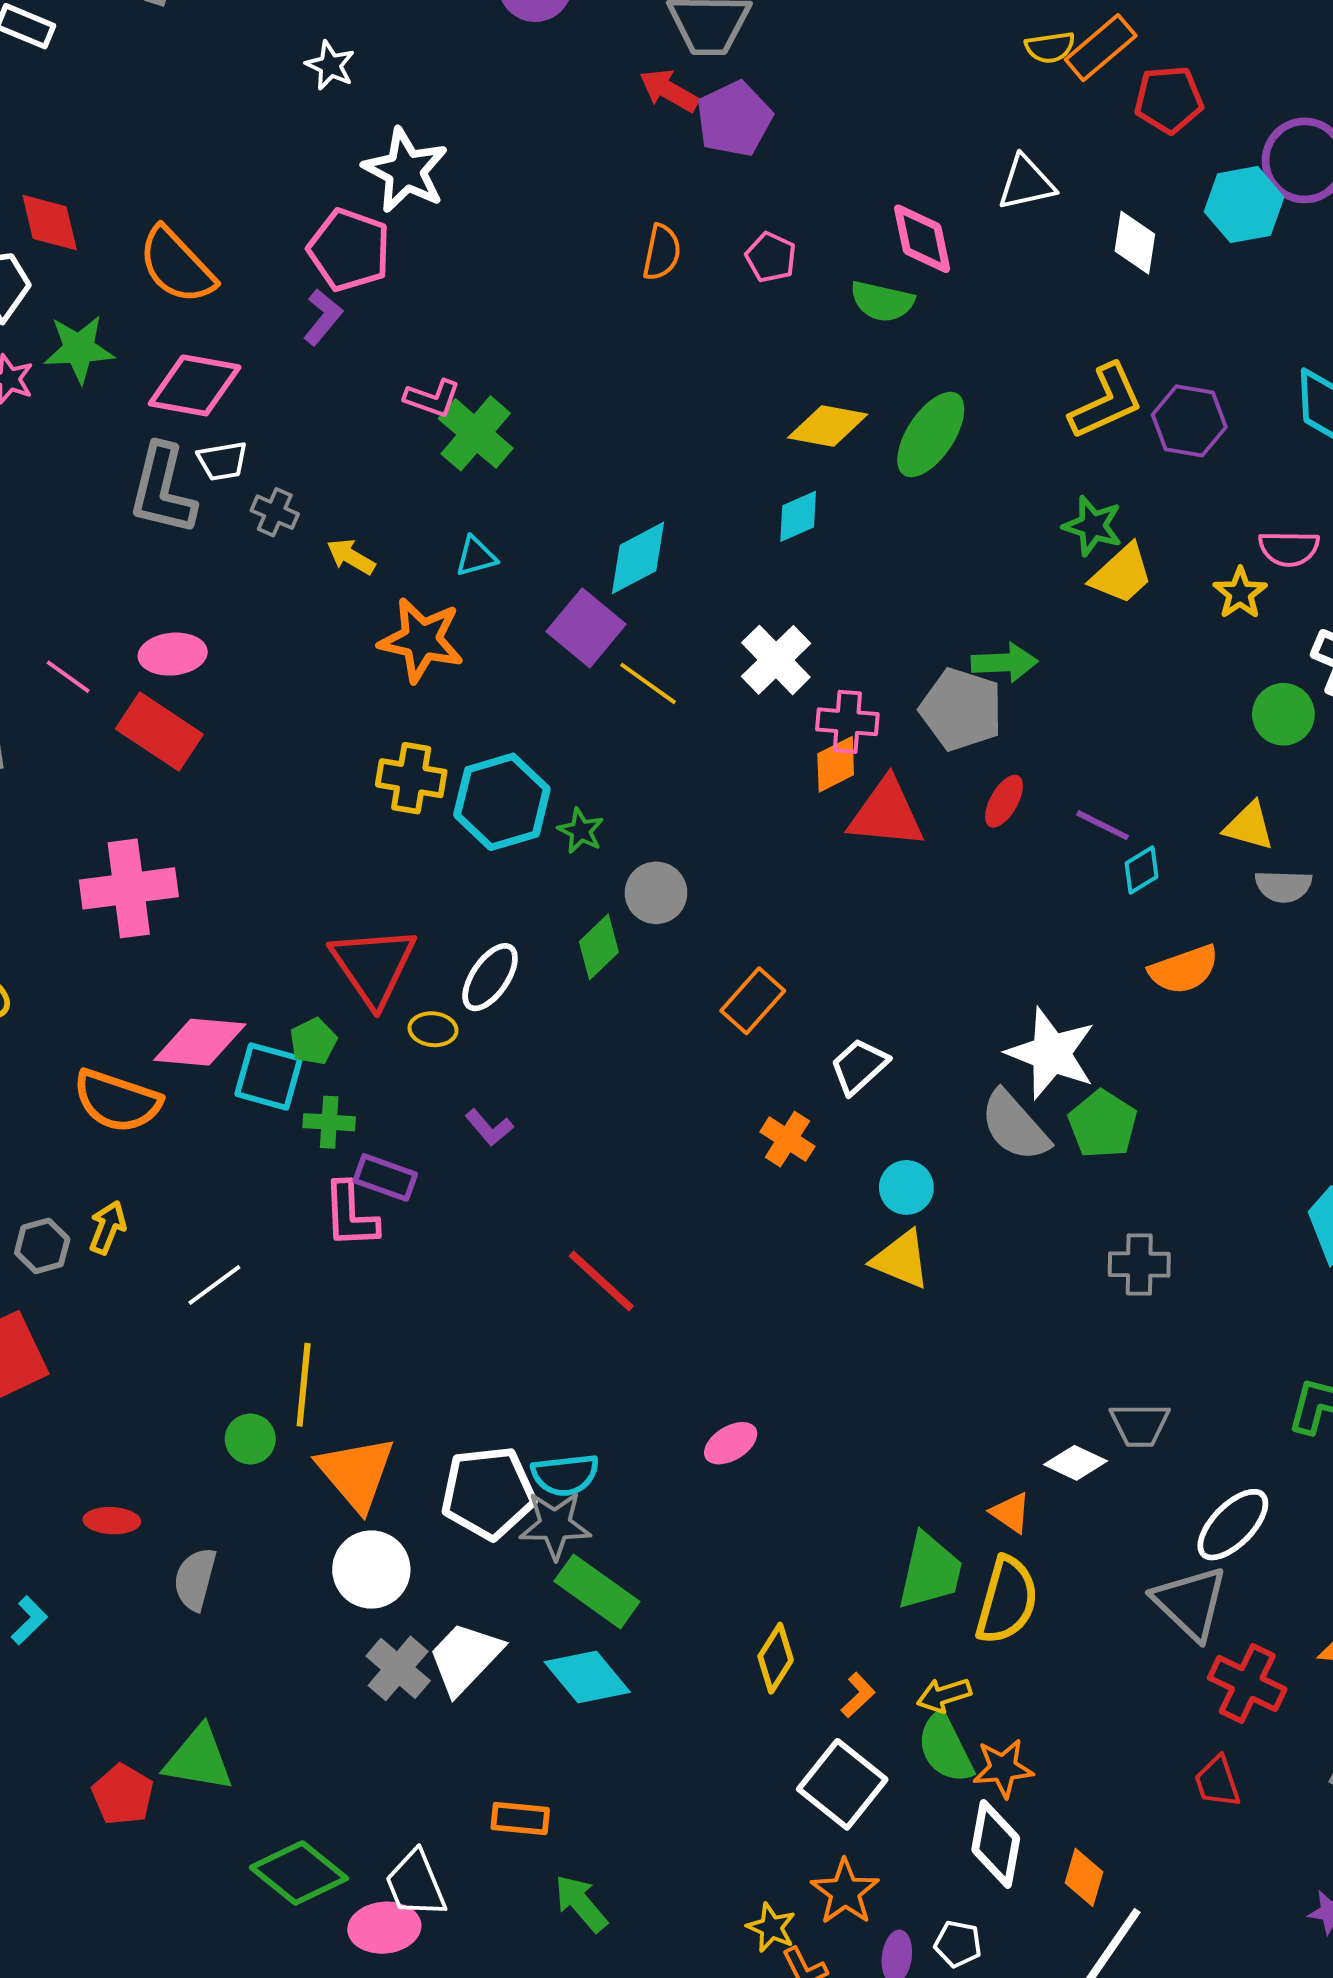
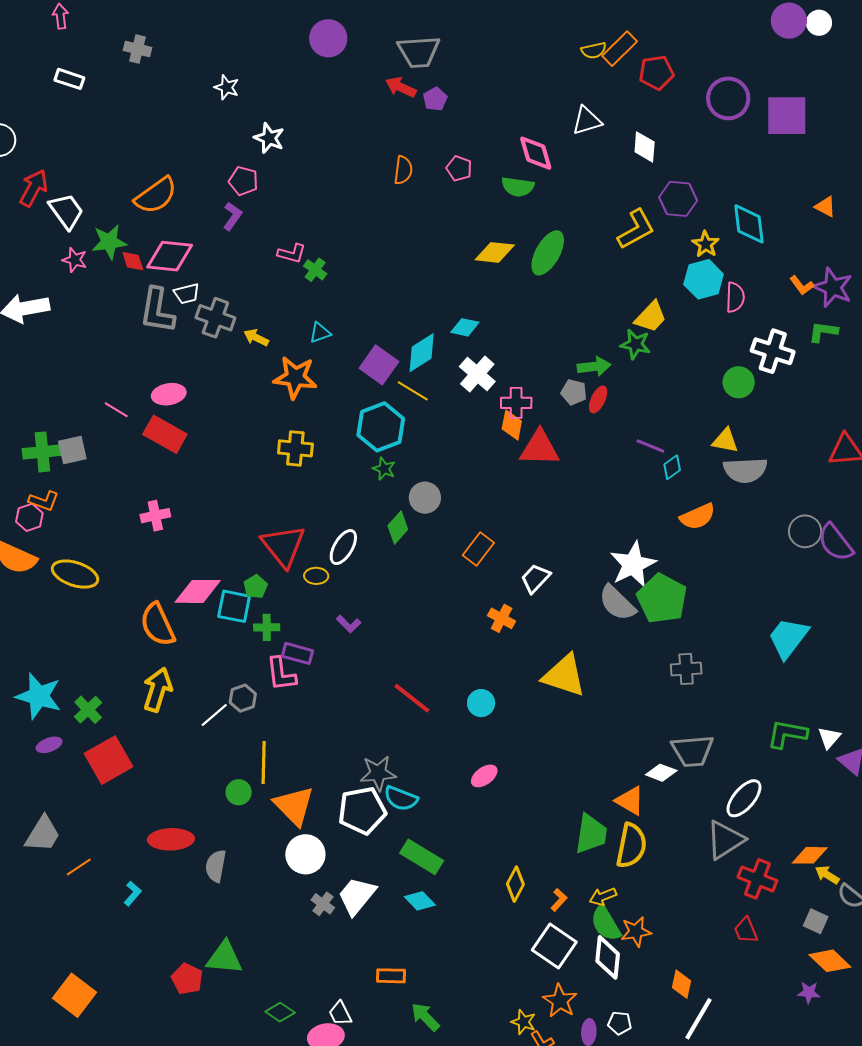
purple pentagon: (734, 119) -> (435, 99), size x0.6
white star: (406, 170) -> (269, 138), size x0.7
cyan hexagon: (1244, 205) -> (704, 279), moved
red diamond: (50, 223) -> (133, 261), moved, size x0.7
pink pentagon: (349, 250) -> (243, 181), size x0.7
orange semicircle: (177, 265) -> (156, 195), turned -78
purple hexagon: (1189, 421) -> (678, 199), moved
green cross: (476, 433) -> (315, 270), size x0.6
gray cross: (275, 512) -> (215, 318), size x1.6
cyan diamond: (798, 516) -> (465, 327), moved, turned 40
green star: (1093, 526) -> (635, 344), moved
pink semicircle: (1289, 548) -> (735, 297), turned -84
cyan diamond: (638, 558) -> (422, 353), moved
yellow star: (1240, 593) -> (706, 244), moved
gray pentagon: (961, 709) -> (574, 392), size x0.6
orange diamond: (836, 764) -> (512, 425), turned -48
red ellipse: (1004, 801) -> (598, 399), moved
cyan hexagon: (502, 802) -> (381, 427), moved
gray semicircle: (1283, 886) -> (745, 470), size x1.5
pink cross: (129, 888) -> (155, 516), size x0.6
white star: (1051, 1053) -> (633, 564), turned 30
orange semicircle: (117, 1101) -> (158, 625), turned 51
green pentagon: (1103, 1124) -> (662, 599), size x1.4
cyan circle: (906, 1187) -> (481, 703), moved
yellow arrow: (108, 1227) -> (157, 690), size x1.6
gray hexagon: (42, 1246) -> (243, 698), moved
yellow triangle: (901, 1260) -> (564, 676), size x1.4
gray trapezoid: (1140, 1425) -> (693, 751), size x1.4
cyan semicircle: (565, 1475) -> (401, 798), turned 32
orange triangle: (1011, 1513) -> (630, 801), size x1.4
red ellipse: (112, 1521) -> (171, 839), size x1.6
gray star: (555, 1525) -> (378, 773), moved
gray triangle: (1190, 1603) -> (725, 840), turned 48
gray cross: (398, 1668) -> (323, 904), size x0.7
cyan diamond: (587, 1677) -> (420, 901), size x0.7
white diamond: (996, 1844) -> (608, 957), moved
green diamond: (299, 1873) -> (280, 1012), size x0.6
white trapezoid: (416, 1884) -> (340, 1013), size x0.7

